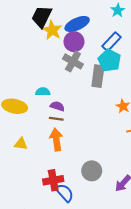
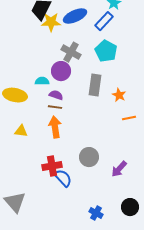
yellow star: (52, 30) -> (51, 22), turned -30
purple circle: (74, 42) -> (61, 71), moved
blue rectangle: (111, 42) -> (104, 21), moved
gray rectangle: (98, 76) -> (95, 85), moved

